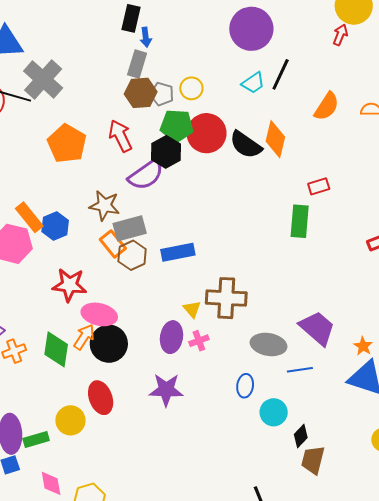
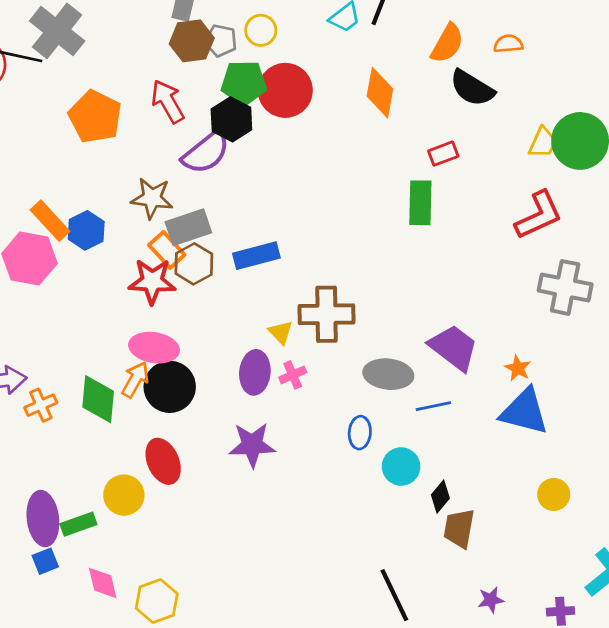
black semicircle: (246, 145) -> (472, 88), moved
red star: (69, 285) -> (152, 281), moved

